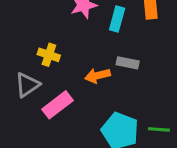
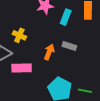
orange arrow: (98, 76) -> (49, 52), turned 119
pink rectangle: (57, 105) -> (22, 68), turned 30

